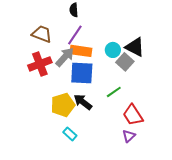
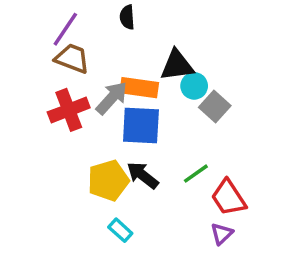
purple line: (75, 35) -> (65, 29), moved
black triangle: (135, 47) -> (177, 65), moved, turned -35
green line: (114, 92) -> (196, 174), moved

